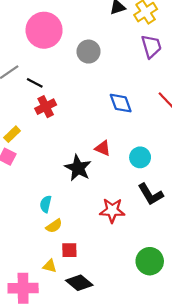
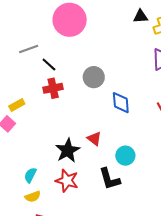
gray circle: (89, 52) -> (94, 77), moved
black L-shape: (151, 194) -> (109, 179), moved
red star: (112, 210) -> (67, 181), moved

